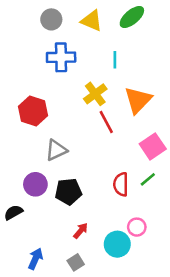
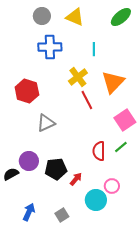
green ellipse: (132, 17) -> (121, 17), moved
purple circle: (35, 184) -> (29, 161), moved
black pentagon: (68, 192) -> (56, 169), moved
red arrow: (81, 231) -> (76, 179), moved

